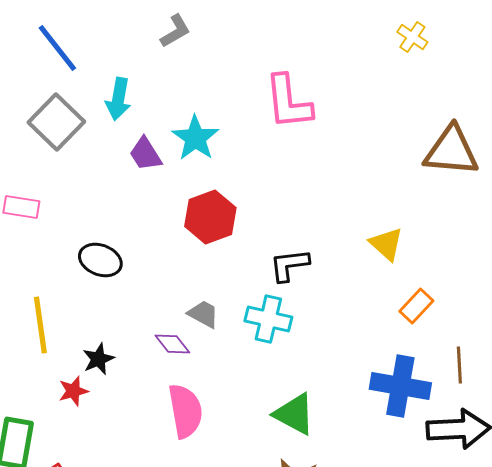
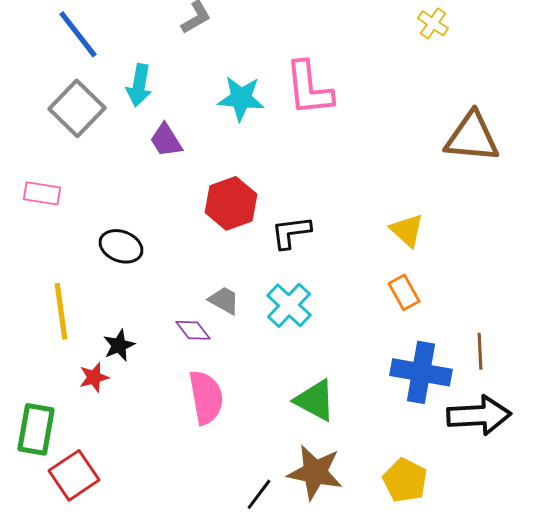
cyan star: (195, 138) -> (241, 98), moved, turned -30
black L-shape: (289, 265) -> (291, 232), moved
orange rectangle: (416, 306) -> (404, 292), moved, turned -72
cyan cross: (268, 319) -> (289, 305), turned 30

